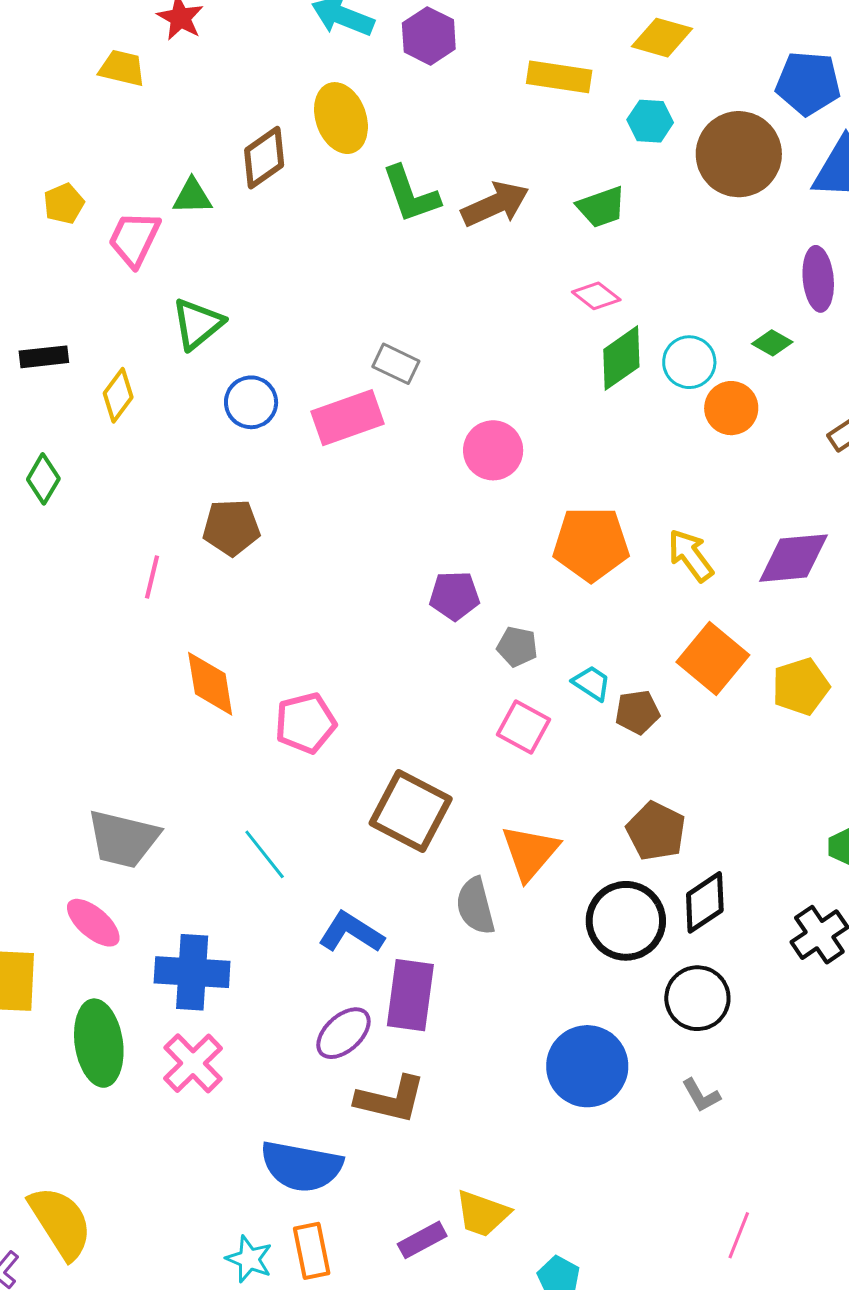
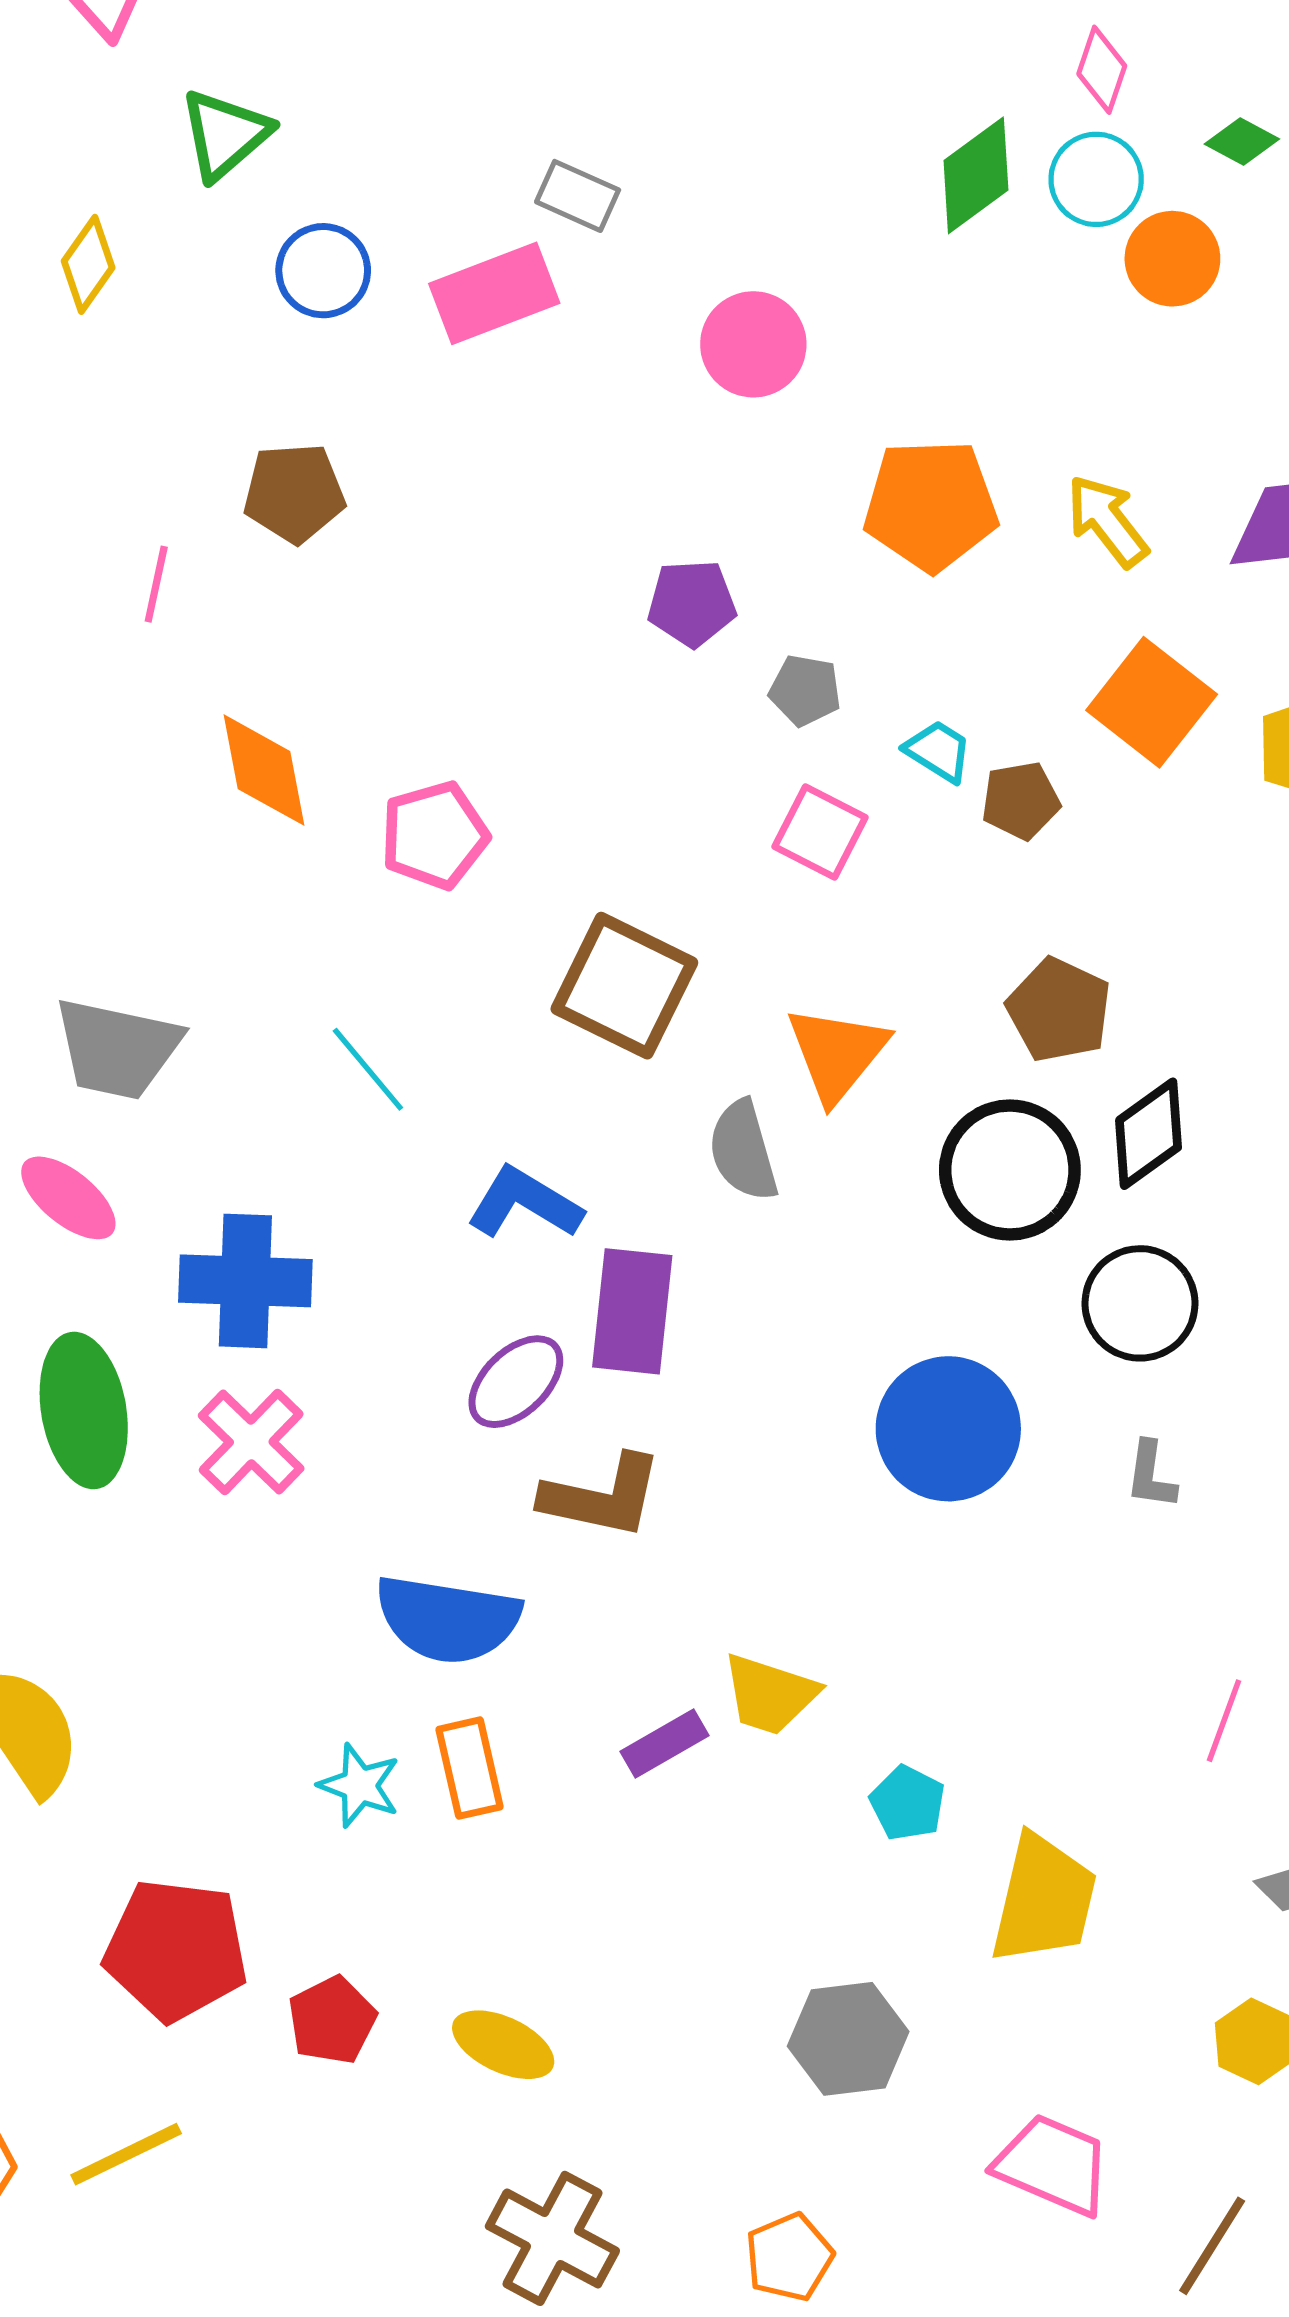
pink diamond: (596, 296) -> (1102, 70), moved, turned 72
gray L-shape: (701, 1095) -> (1151, 1475), turned 39

